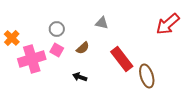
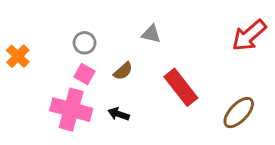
pink cross: (32, 59) -> (71, 110), moved, turned 32
brown ellipse: (147, 76) -> (239, 113), moved, turned 60

